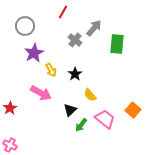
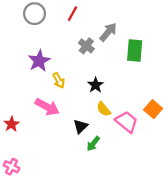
gray circle: (25, 26) -> (35, 14), moved
black star: (75, 74) -> (96, 85), moved
orange square: (133, 110) -> (153, 109), moved
pink trapezoid: (105, 119) -> (127, 122), moved

